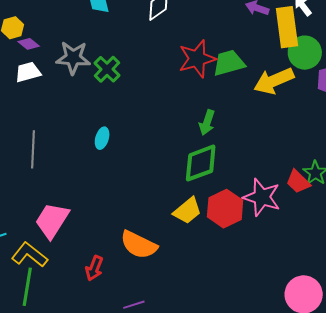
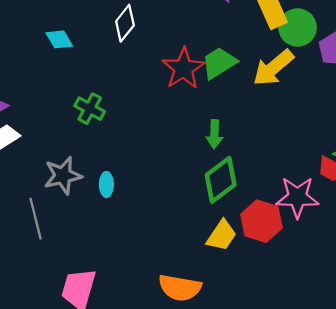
gray star: (73, 58) -> (63, 176), moved

